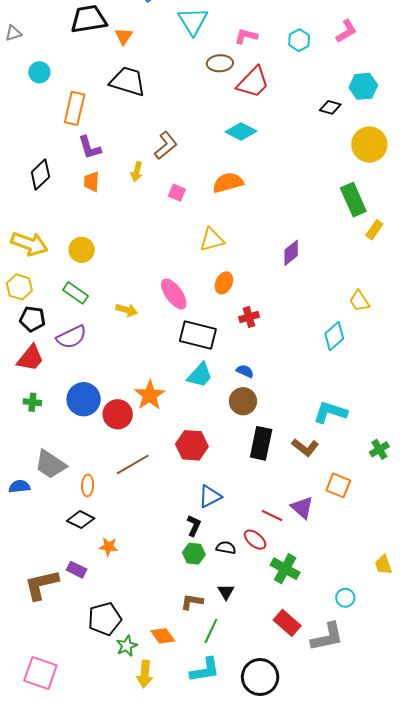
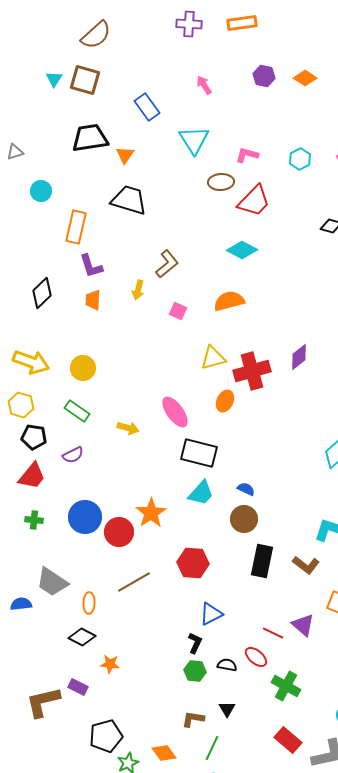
purple diamond: (291, 253) -> (299, 357), moved
red cross: (249, 317) -> (252, 371), moved, size x1.8
purple semicircle: (72, 337) -> (73, 455), size x0.7

